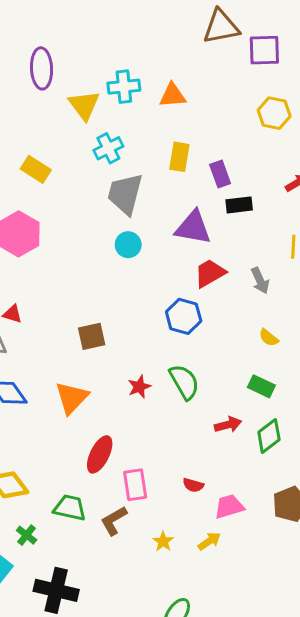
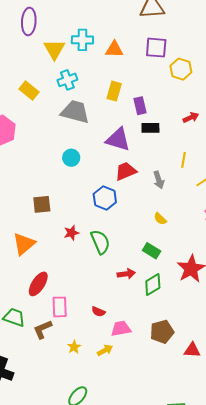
purple square: (264, 50) -> (156, 48), moved
yellow rectangle: (36, 169) -> (29, 91), moved
gray trapezoid: (125, 194) -> (75, 112), turned 84
cyan circle: (128, 245) -> (71, 158), moved
red star: (139, 387) -> (71, 233), moved

